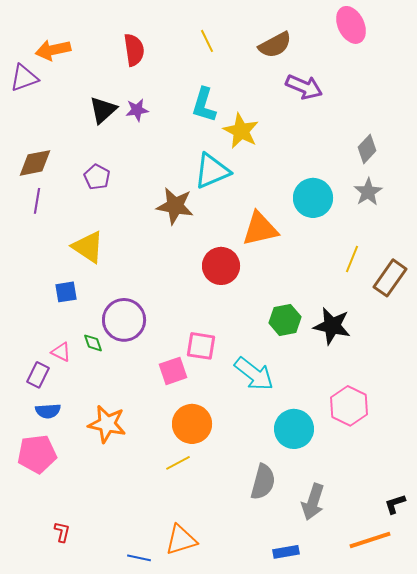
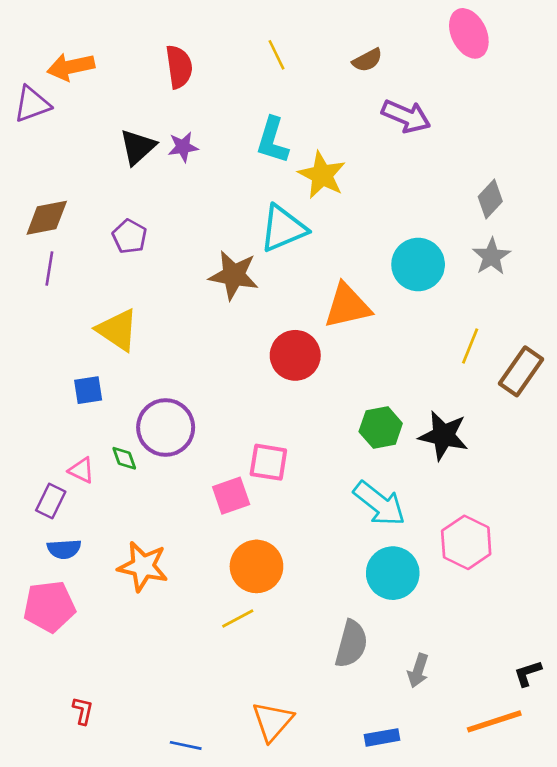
brown semicircle: (275, 45) -> (367, 60), size x0.7
cyan arrow: (254, 374) -> (379, 504), moved
gray arrow: (313, 502) -> (418, 671), size x0.7
orange triangle: (181, 540) -> (272, 721), moved, turned -32

